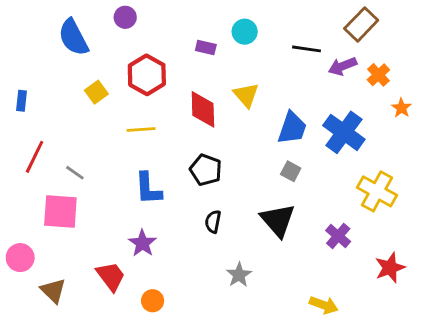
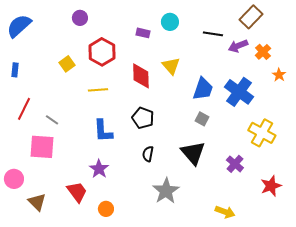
purple circle: (125, 17) -> (80, 18), moved
blue semicircle: (73, 37) -> (19, 26), moved, turned 76
gray star: (239, 275) -> (166, 191), size x1.5

